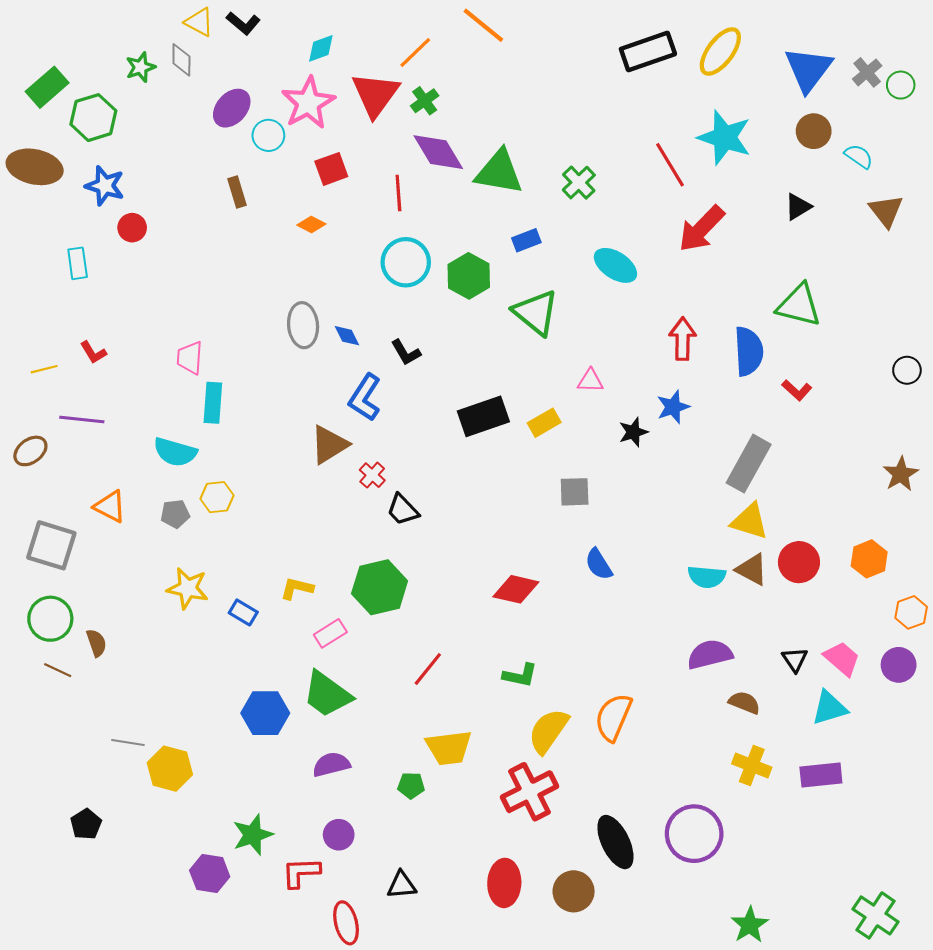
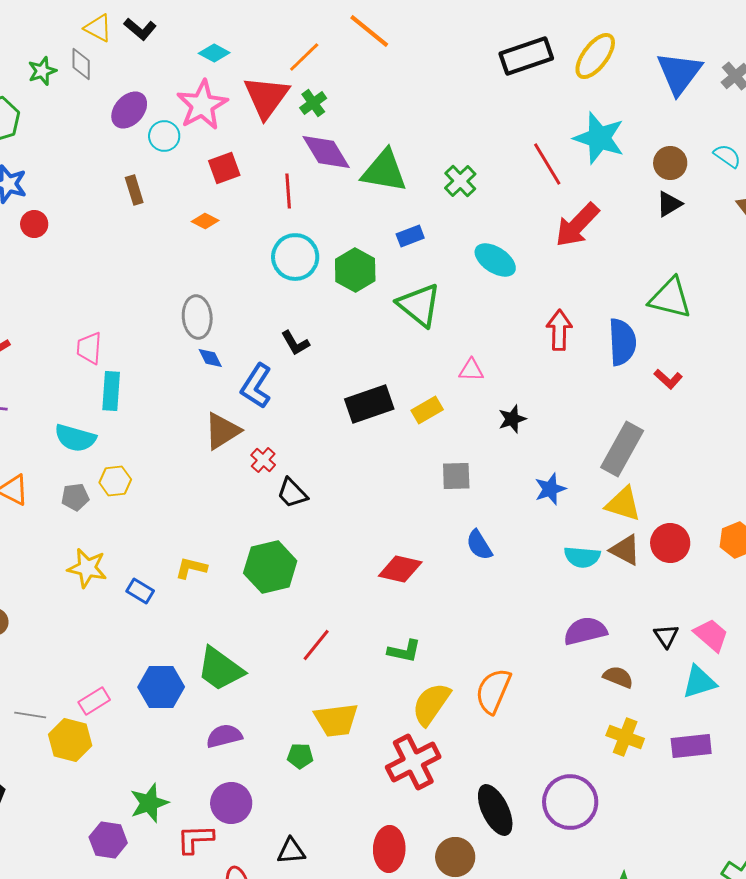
cyan diamond: (321, 48) -> (214, 53), turned 48
brown circle: (814, 131) -> (670, 163), moved
blue diamond: (347, 336) -> (210, 358), moved
blue star: (673, 407) -> (550, 489), moved
pink rectangle: (330, 633) -> (94, 701), moved
purple circle: (339, 835) -> (231, 803), size x1.4

